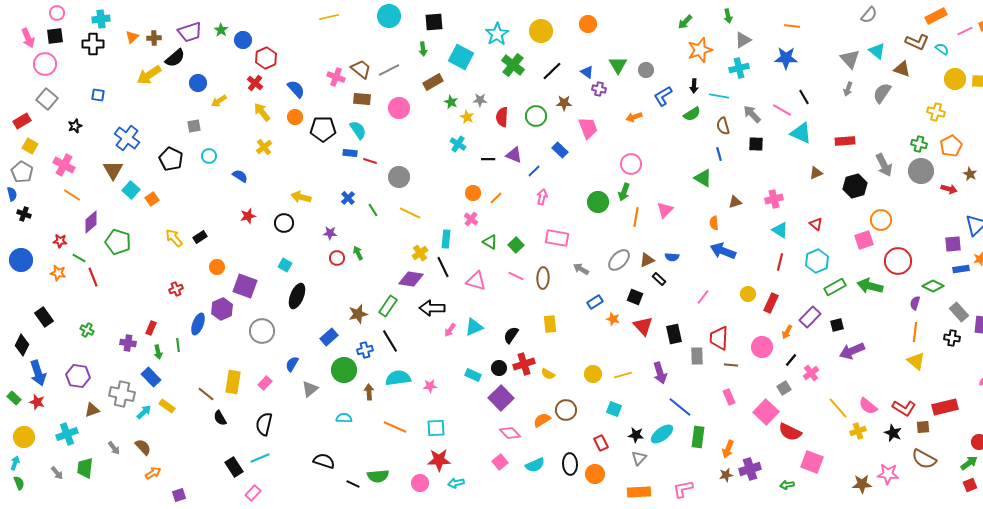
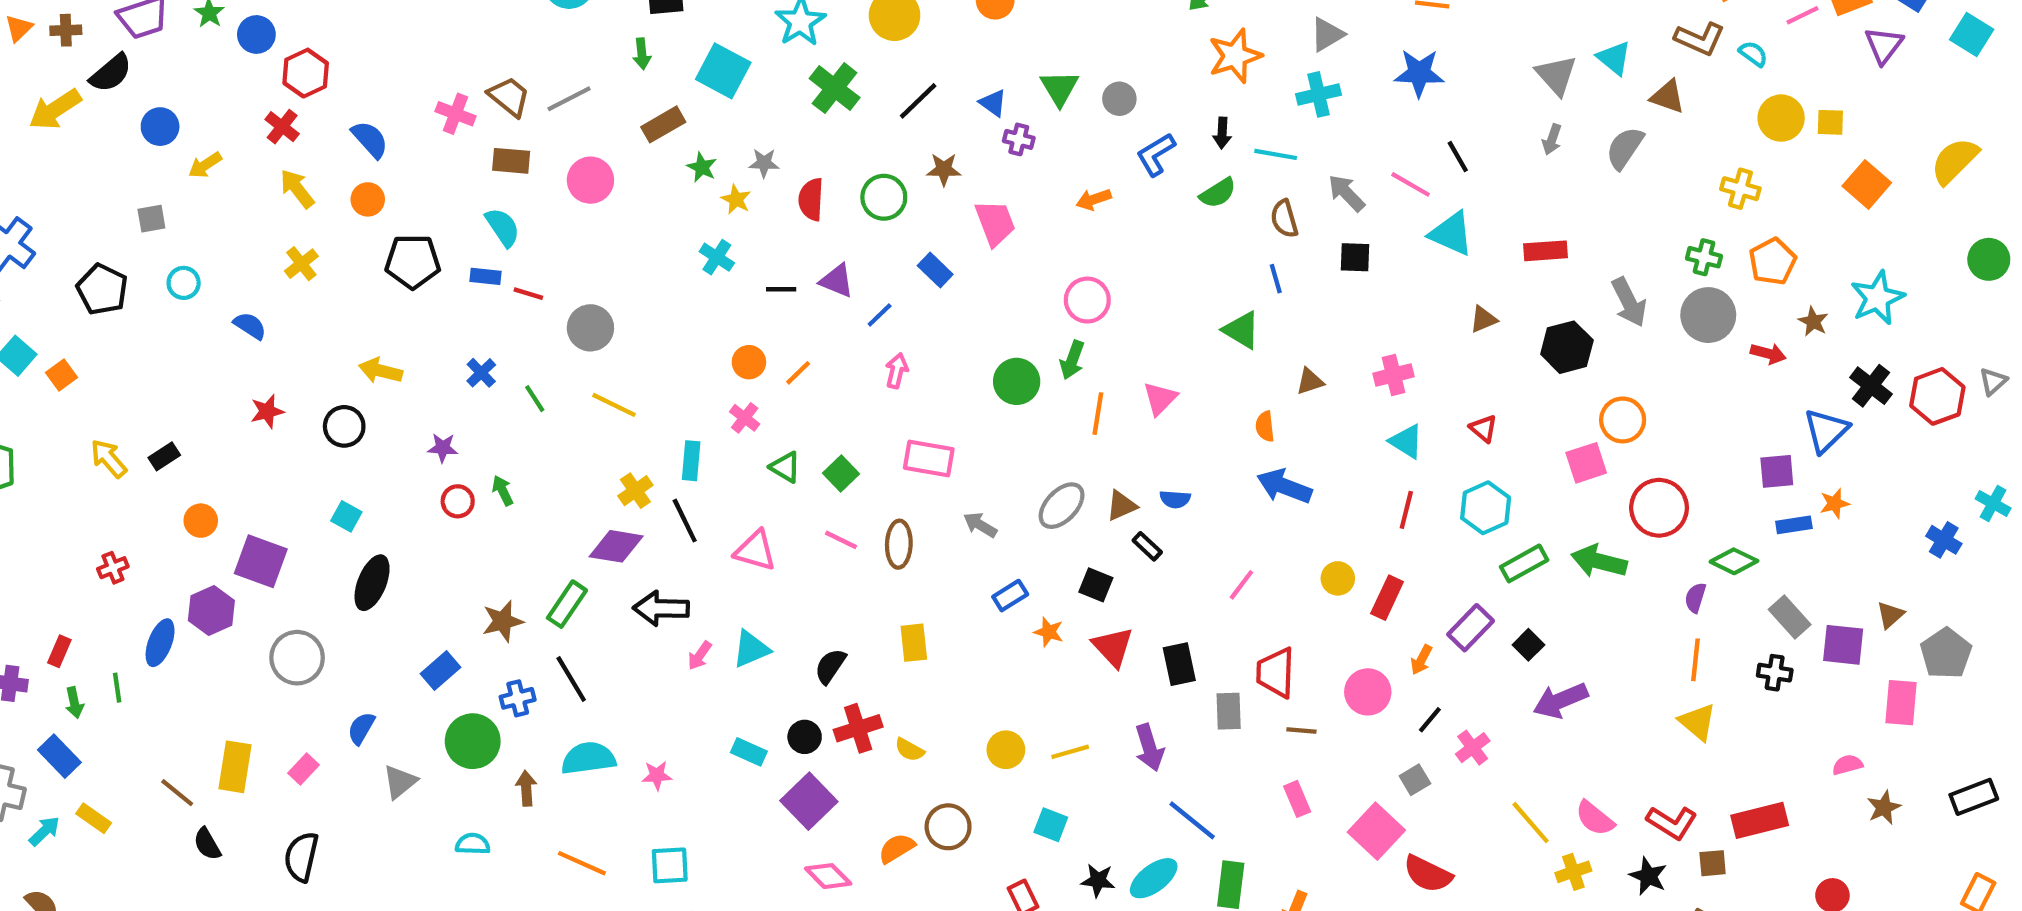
black pentagon: (323, 129) -> (413, 261), moved
black square: (837, 325) -> (1528, 645), turned -32

